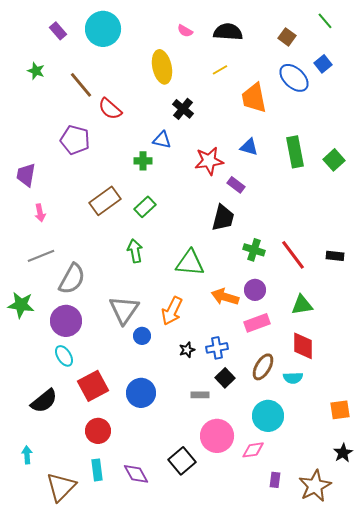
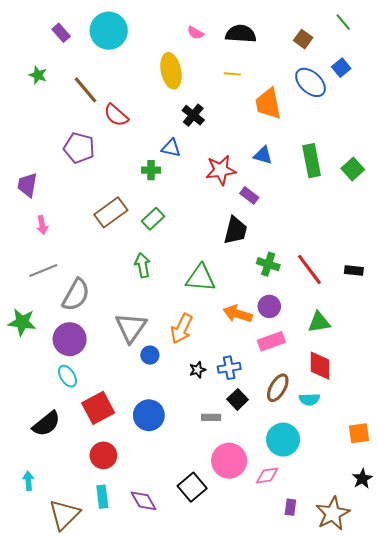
yellow line: (220, 70) -> (232, 74), turned 35

